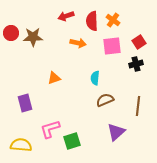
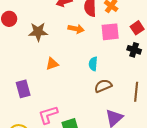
brown star: (33, 37) -> (38, 32), moved
black cross: (136, 64) -> (134, 50), turned 32

